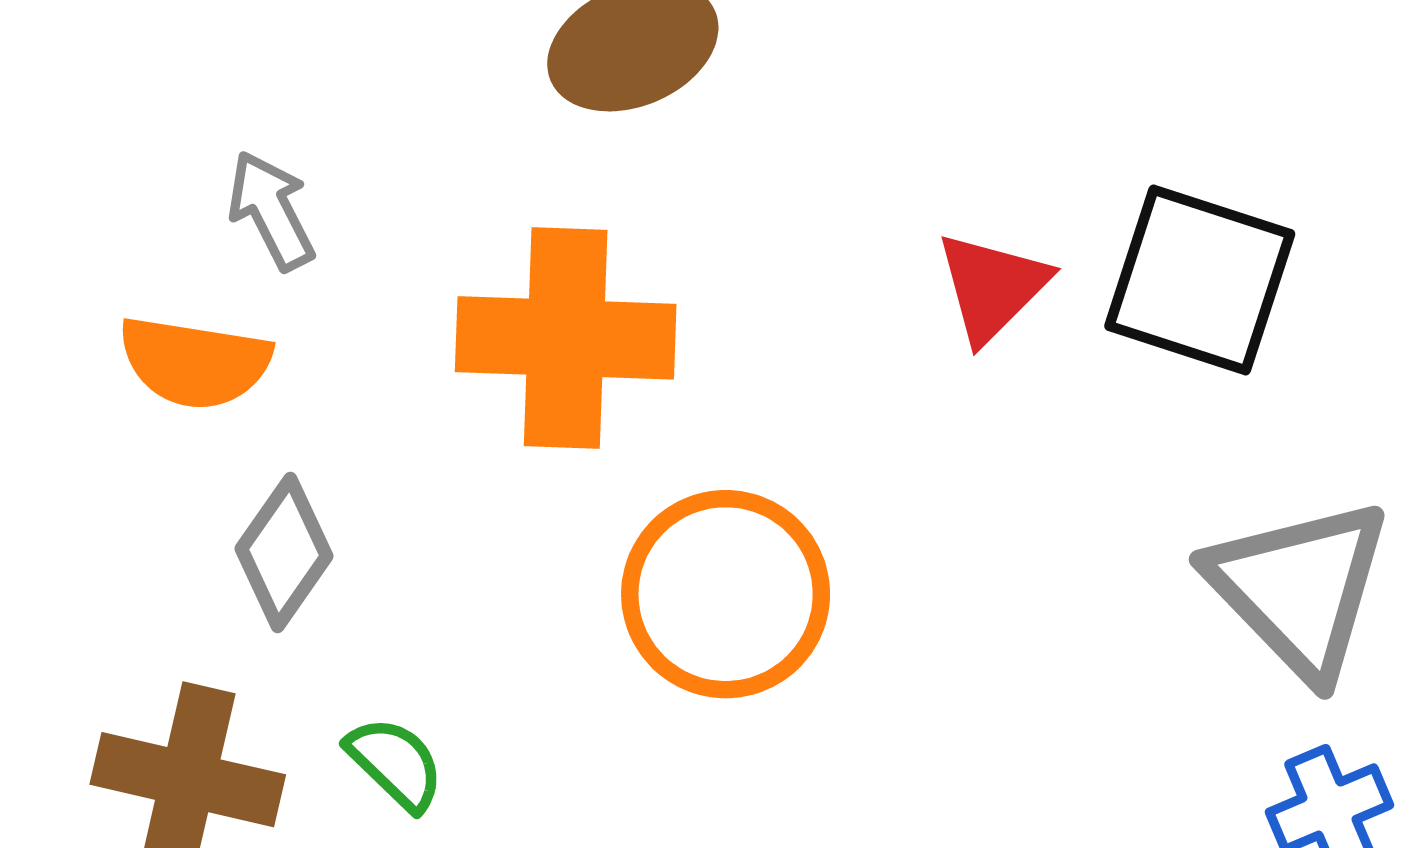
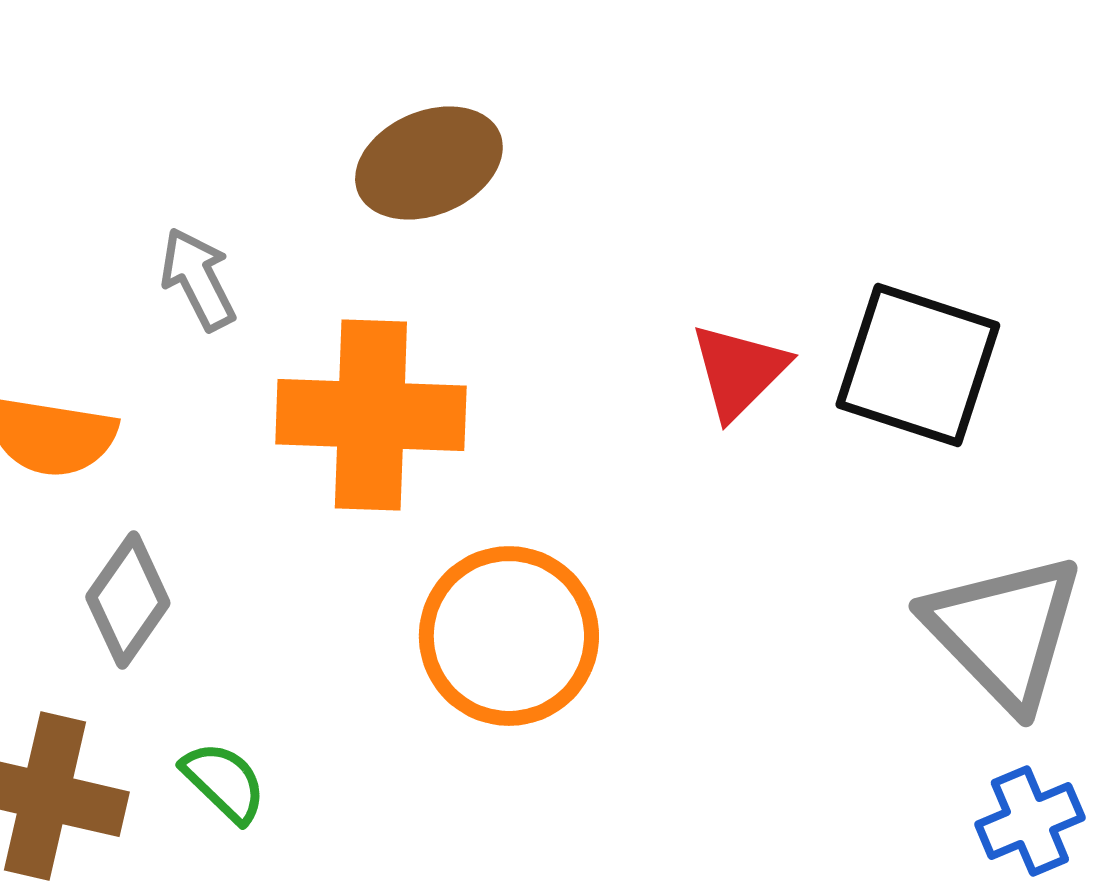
gray arrow: (271, 210) -> (198, 279), moved

